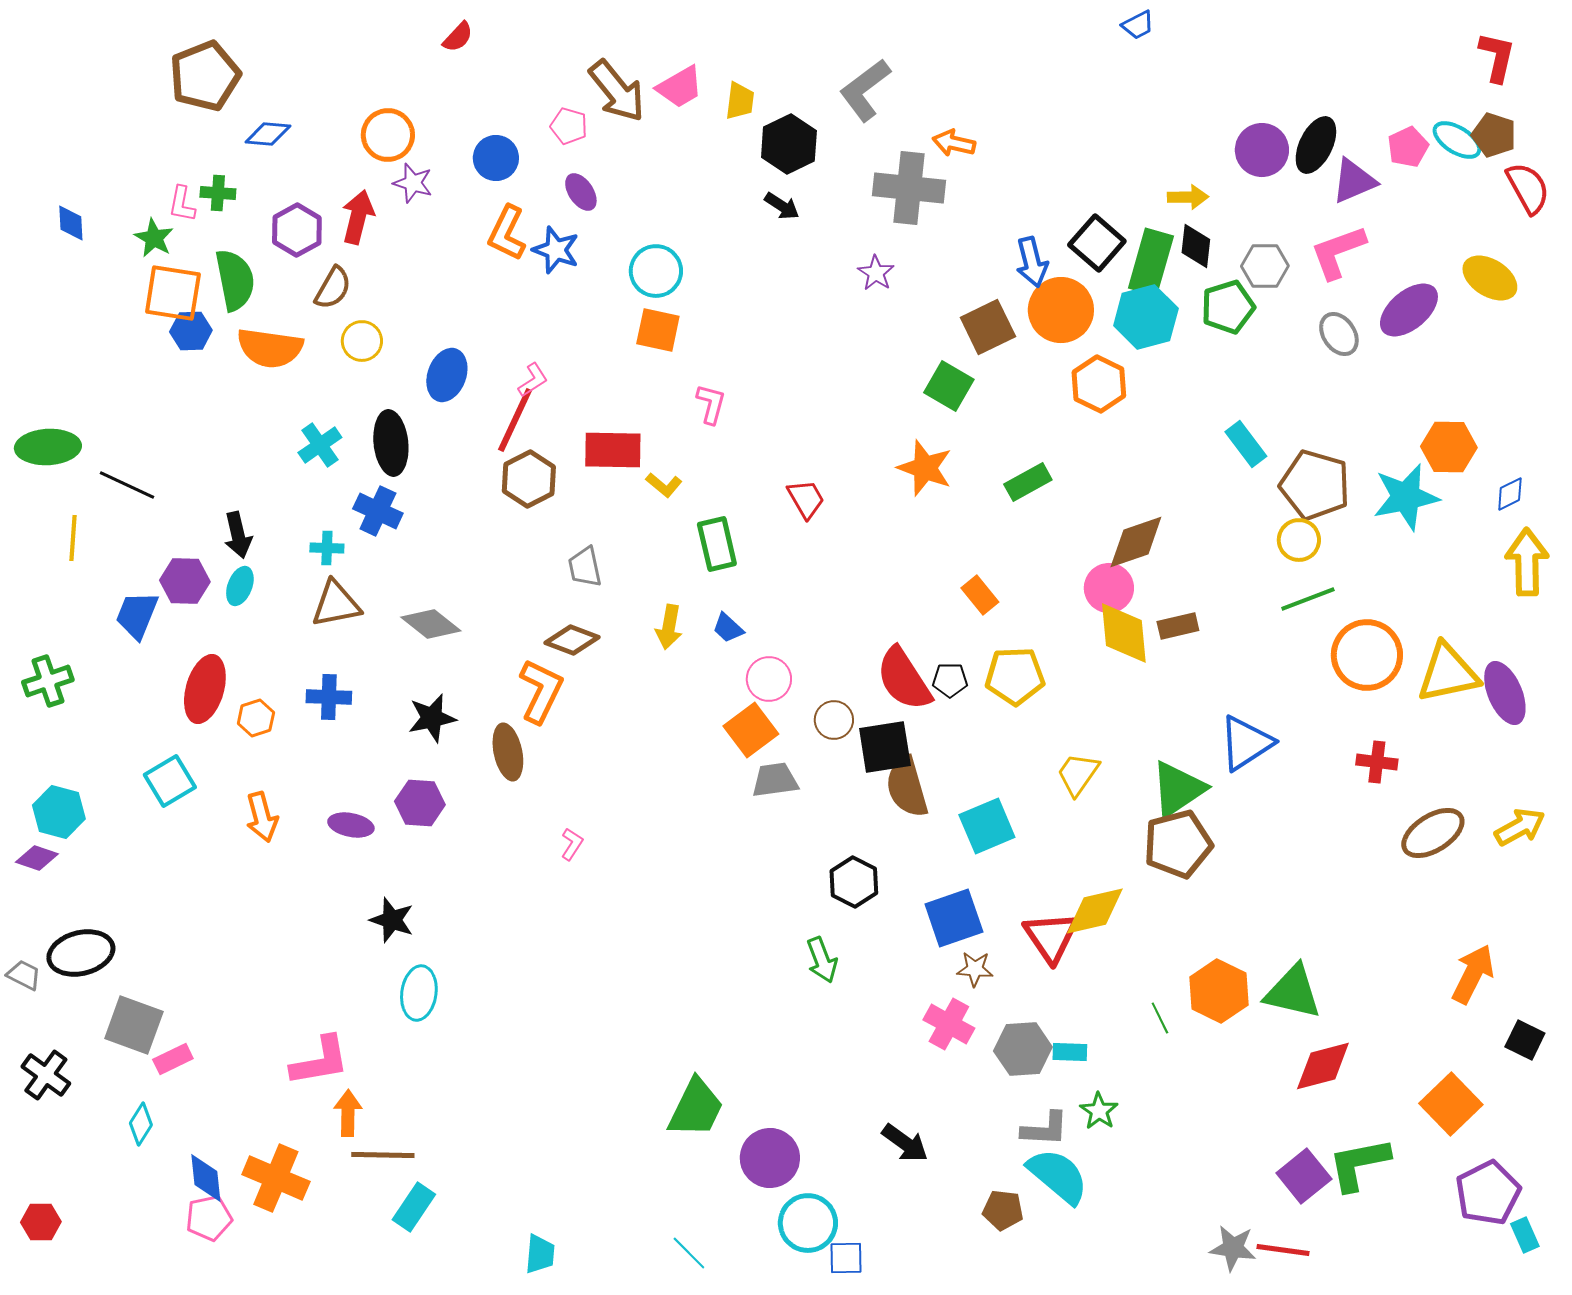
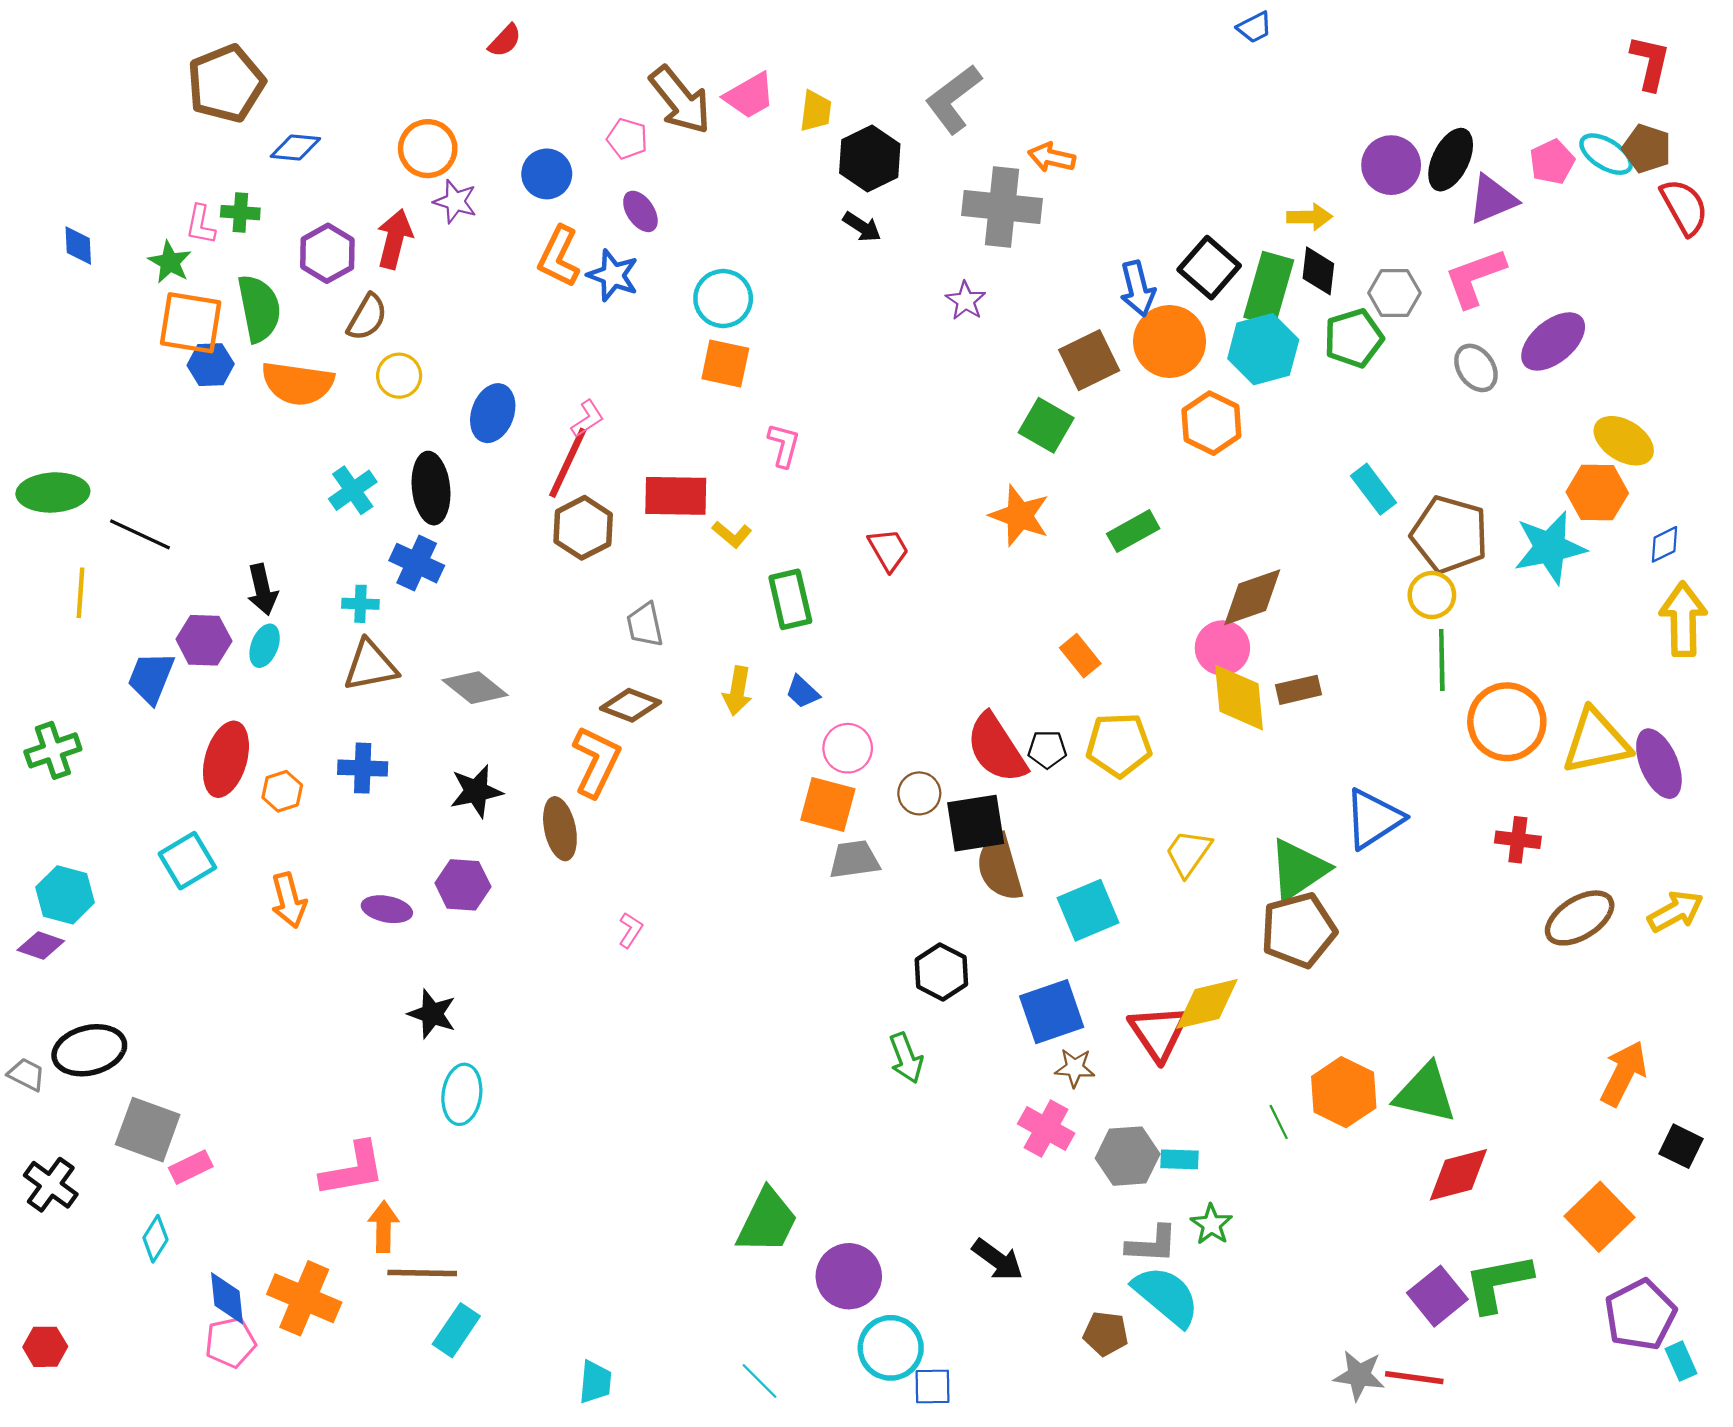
yellow ellipse: (1490, 278) -> (1624, 441), moved
green line: (1308, 599) -> (1442, 660), turned -70
orange square: (751, 730) -> (828, 804), turned -38

